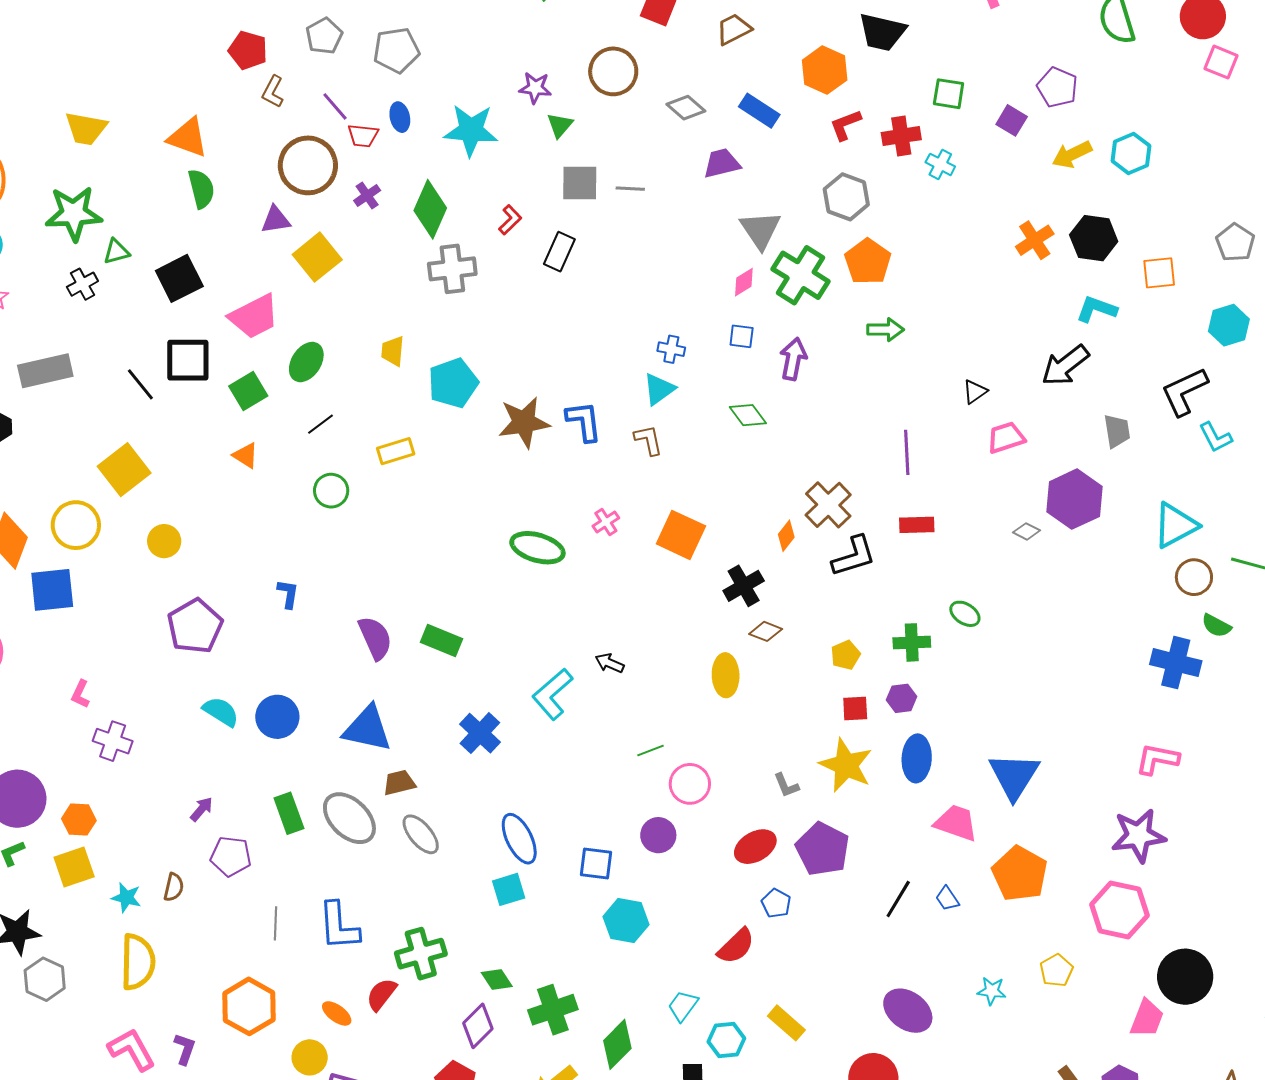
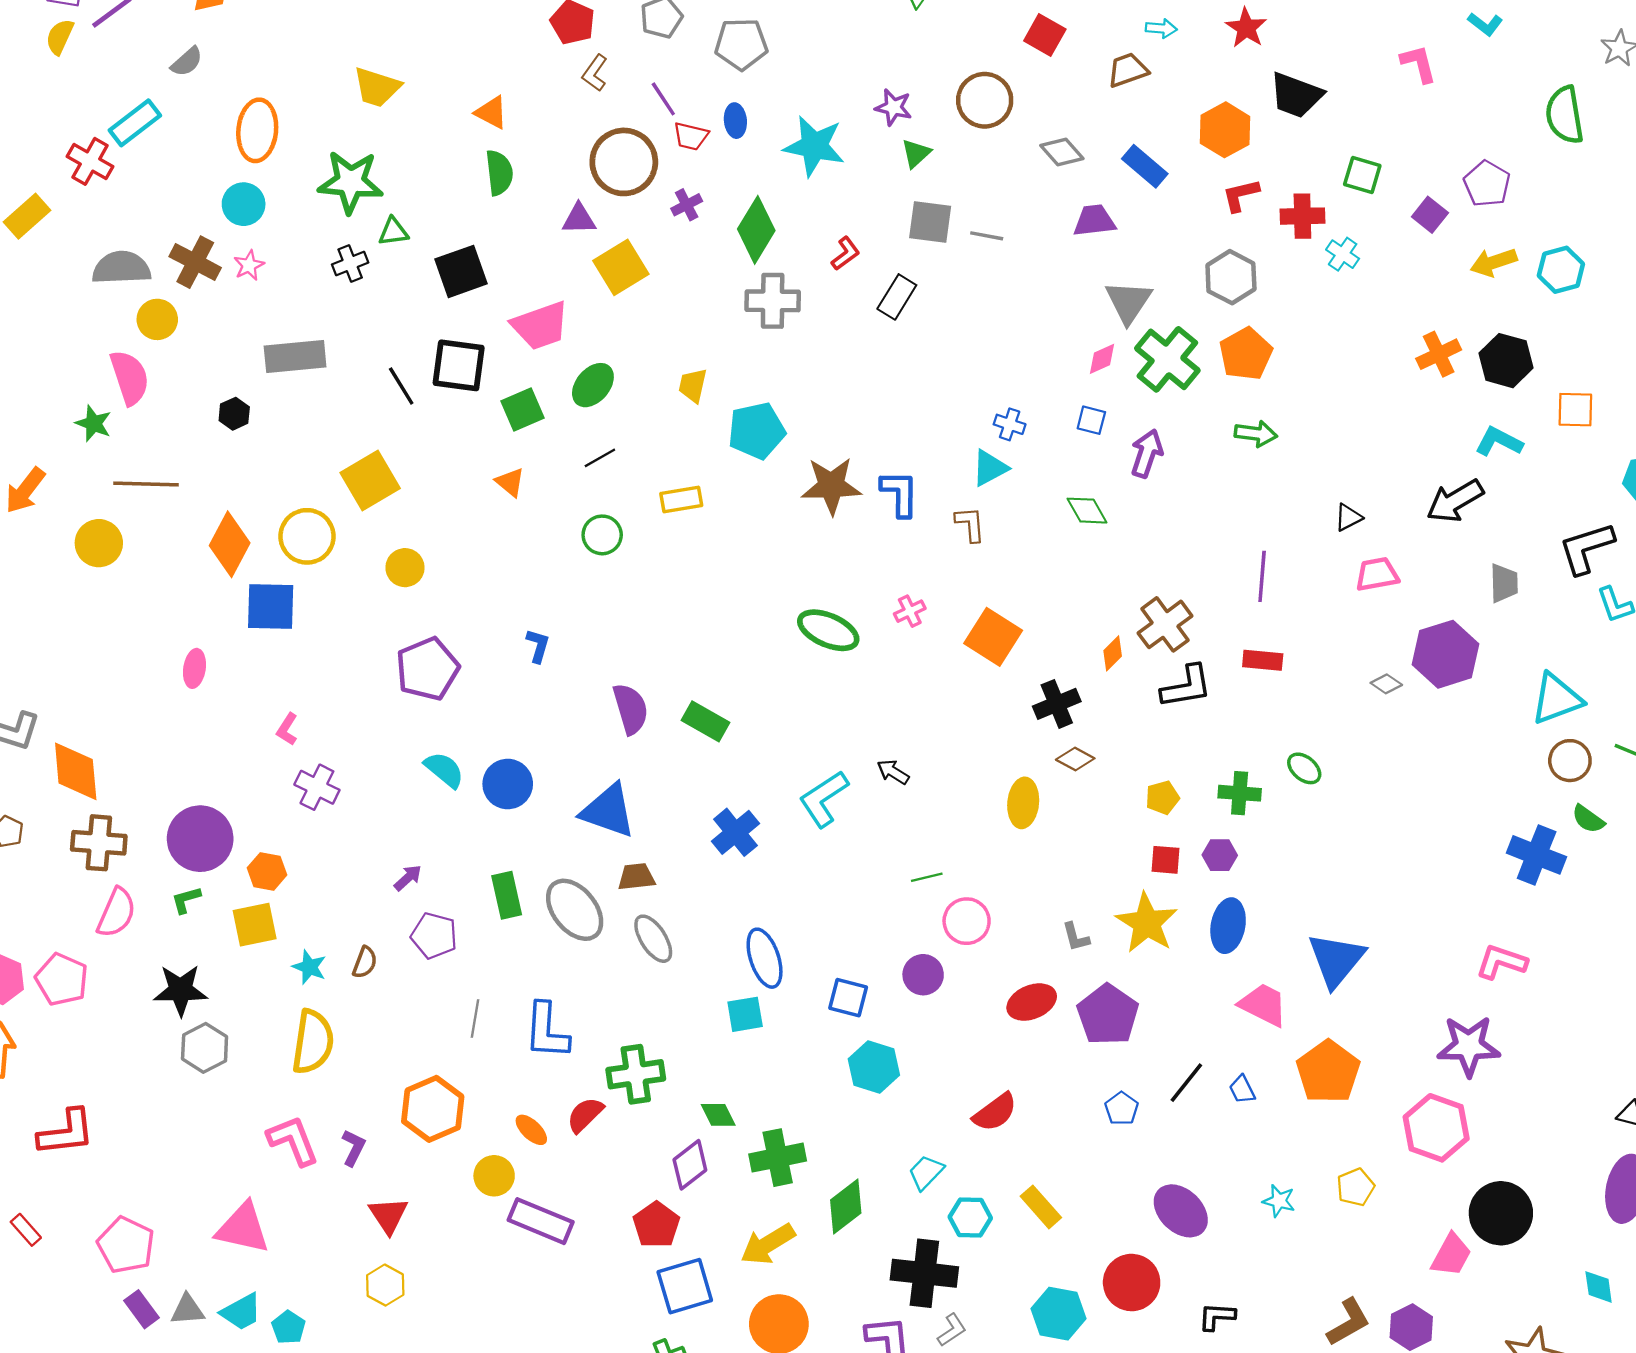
orange triangle: (188, 138) -> (491, 113), size x0.7
blue pentagon: (776, 903) -> (1122, 1109), moved

